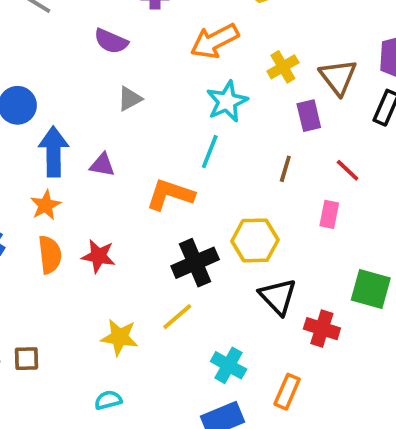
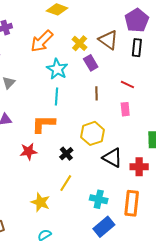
purple rectangle: (309, 116) -> (91, 63), moved
red star: (98, 256) -> (28, 151), moved
black cross: (195, 263) -> (66, 154), size x0.6
yellow star: (119, 337) -> (40, 202), turned 30
orange rectangle: (287, 392) -> (132, 203), size x1.4

